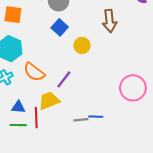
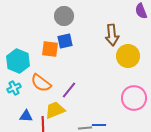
orange square: (13, 15) -> (50, 49), moved
blue square: (60, 27) -> (65, 41), turned 35
yellow circle: (82, 45) -> (128, 56), moved, size x1.5

